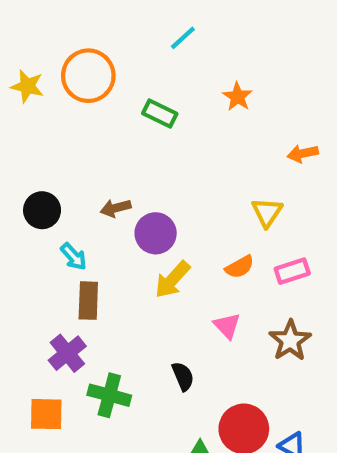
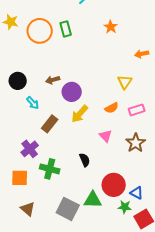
orange circle: (88, 76) -> (40, 31), moved
green rectangle: (160, 114) -> (66, 29), moved, turned 49
brown rectangle: (88, 301) -> (50, 124), moved, turned 36

